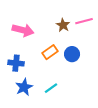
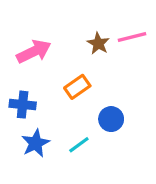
pink arrow: (23, 30) -> (34, 51), turned -40
blue circle: (72, 54) -> (111, 119), moved

